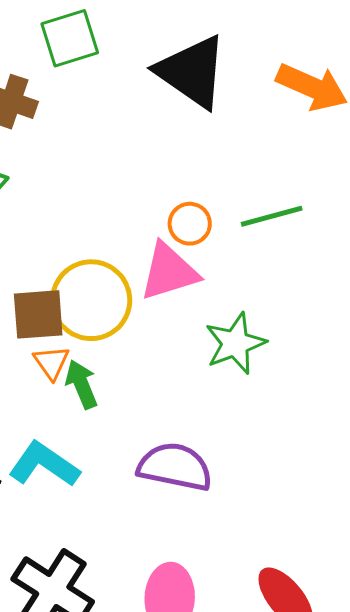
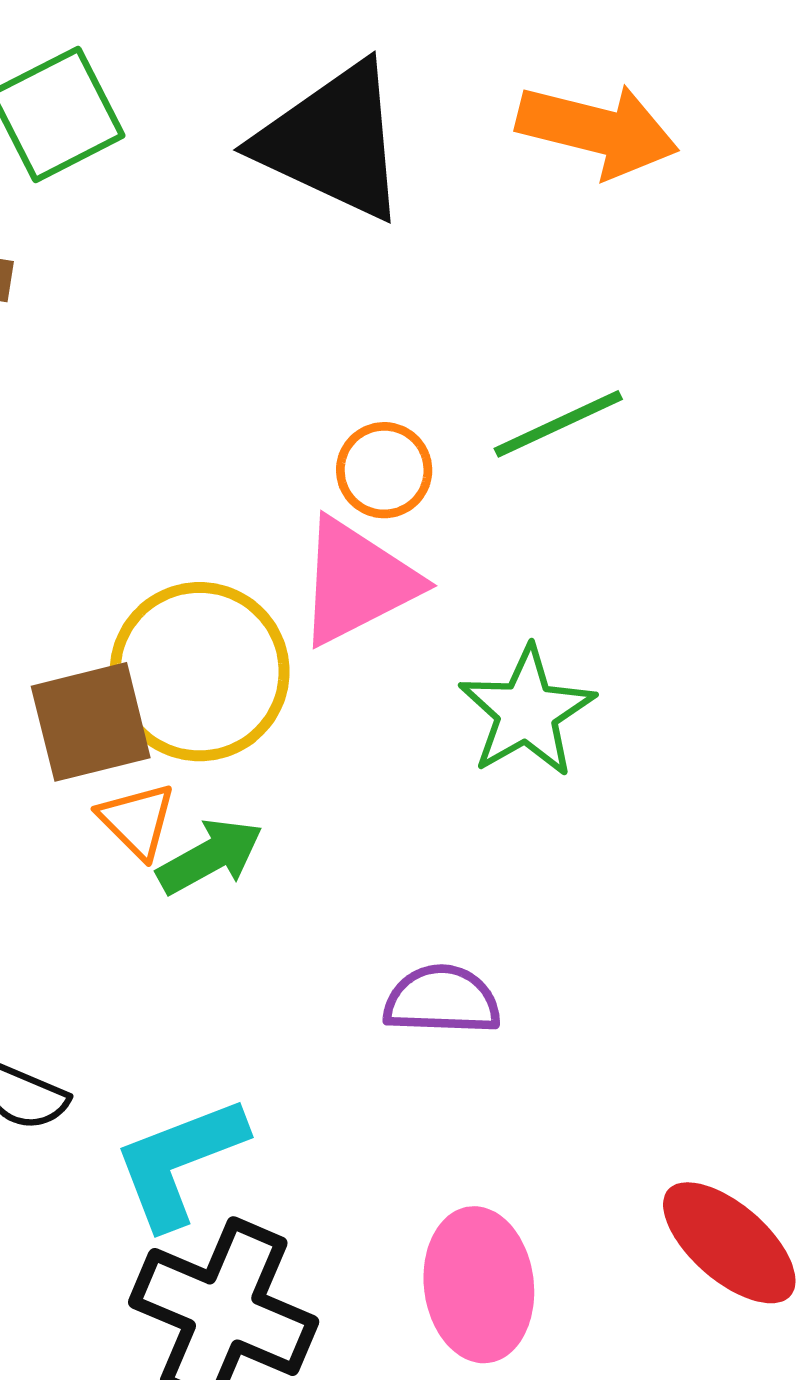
green arrow: (82, 384) -> (210, 856), turned 93
cyan L-shape: (44, 464) -> (179, 1162), moved, turned -46
purple semicircle: (175, 467) -> (442, 1000), size x0.7

